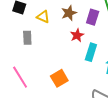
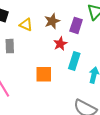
orange square: (59, 78) -> (44, 74), moved, turned 30

